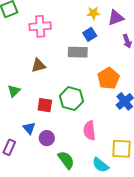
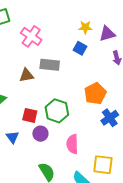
pink cross: (40, 26) -> (31, 36), turned 35
blue square: (90, 34) -> (80, 48), turned -32
gray rectangle: (78, 52) -> (50, 65), moved
purple circle: (47, 138) -> (40, 134), moved

